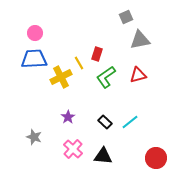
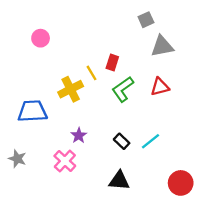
blue trapezoid: (34, 59) -> (32, 111), moved
gray star: (34, 137) -> (17, 159), moved
pink cross: (73, 149) -> (65, 161), moved

